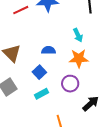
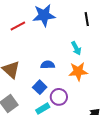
purple circle: (70, 84) -> (59, 97), moved

